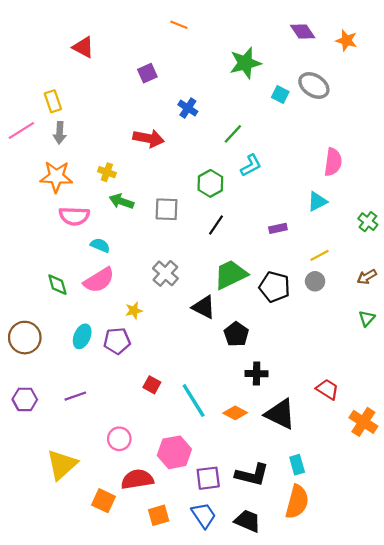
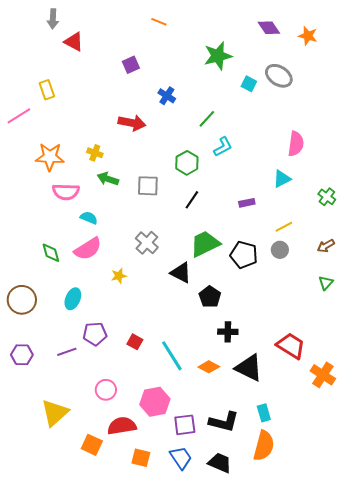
gray arrow: (60, 133) -> (53, 19), moved
purple pentagon: (117, 341) -> (95, 334), moved
red trapezoid: (327, 389) -> (291, 346), size x1.4
orange square: (159, 515) -> (141, 458), turned 30

